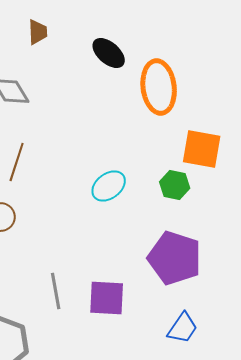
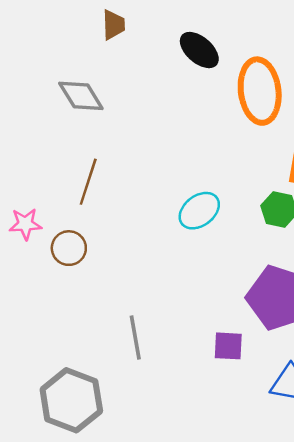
purple square: (107, 298) -> (228, 346), moved, size x0.7

